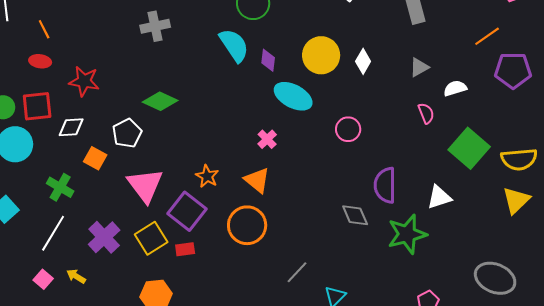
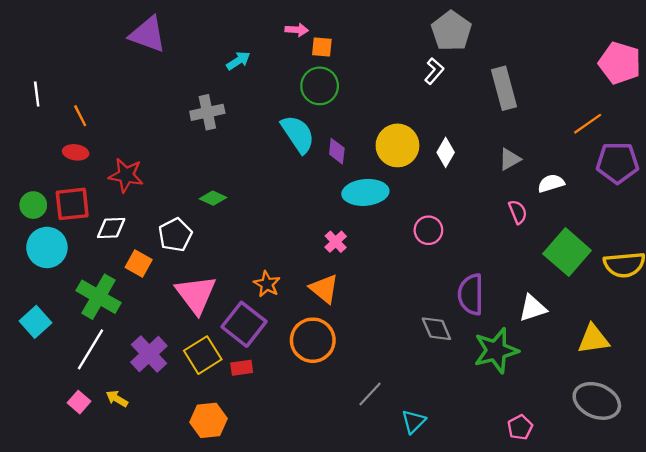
cyan ellipse: (293, 96) -> (365, 192), turned -33
green diamond: (160, 101) -> (213, 198), size x0.7
green cross: (60, 187) -> (99, 297), size x1.4
yellow triangle: (516, 200) -> (593, 339), moved, turned 36

